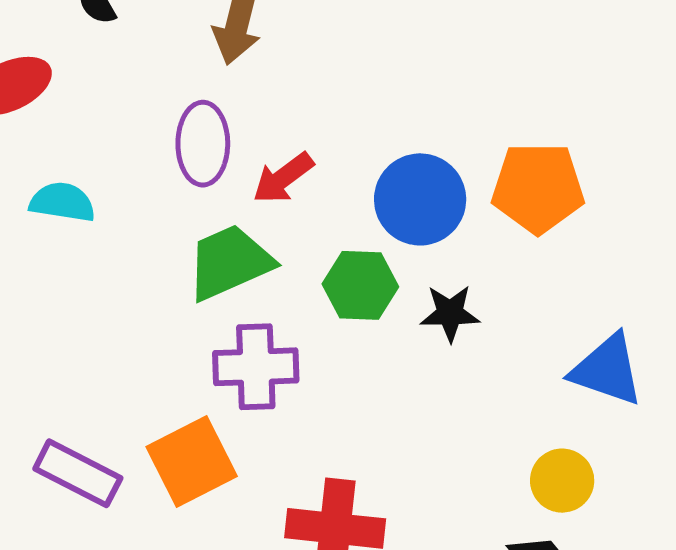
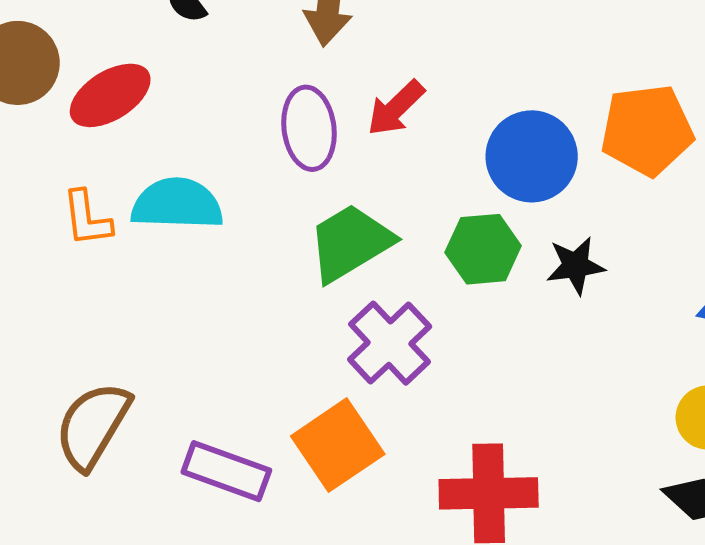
red arrow: (283, 178) -> (396, 108), moved
cyan semicircle: (62, 202) -> (177, 204), size x1.4
purple cross: (256, 367) -> (390, 343), turned -34

